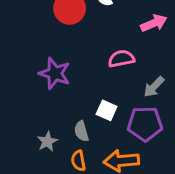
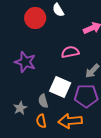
white square: (107, 110) -> (60, 87), size x1.5

